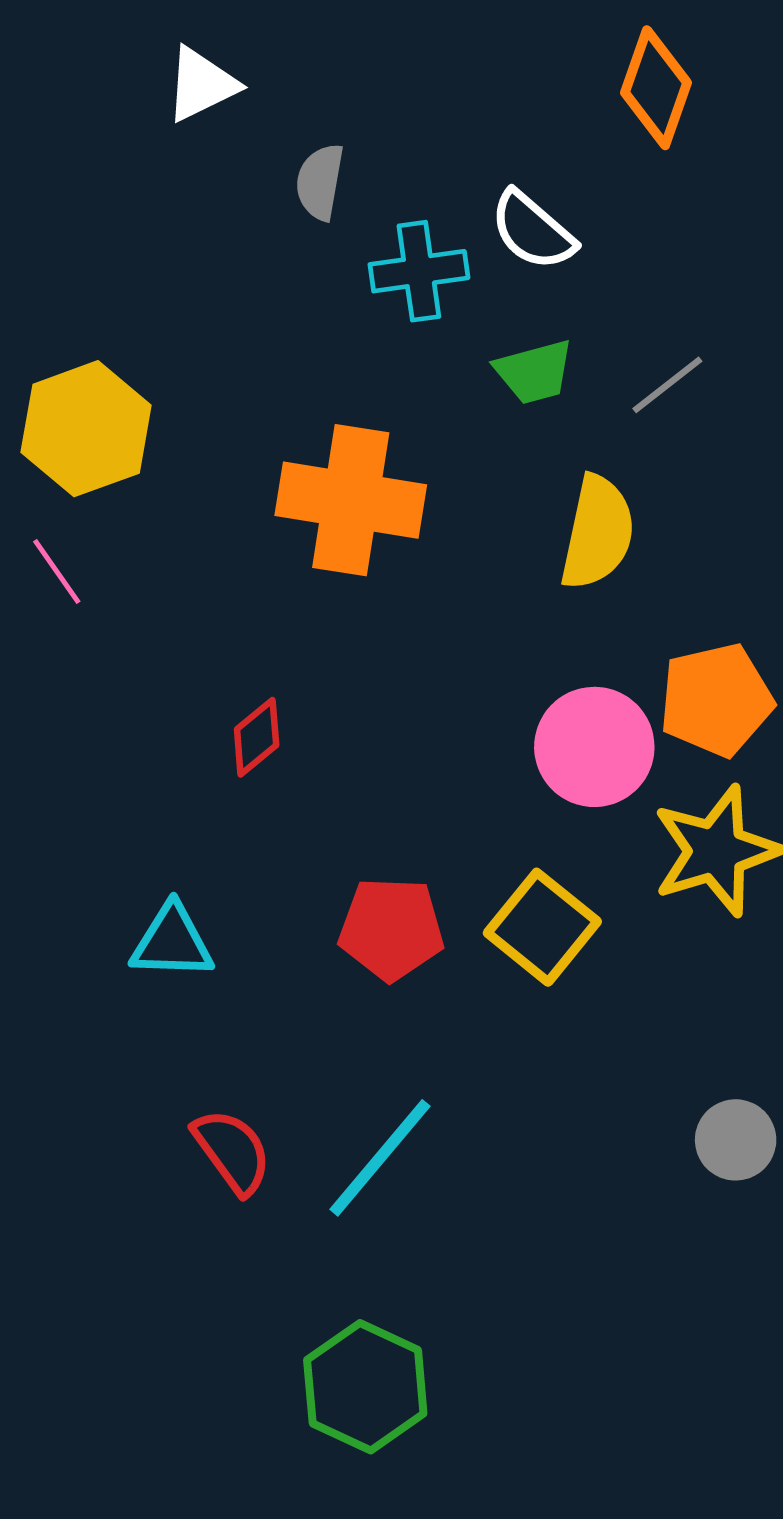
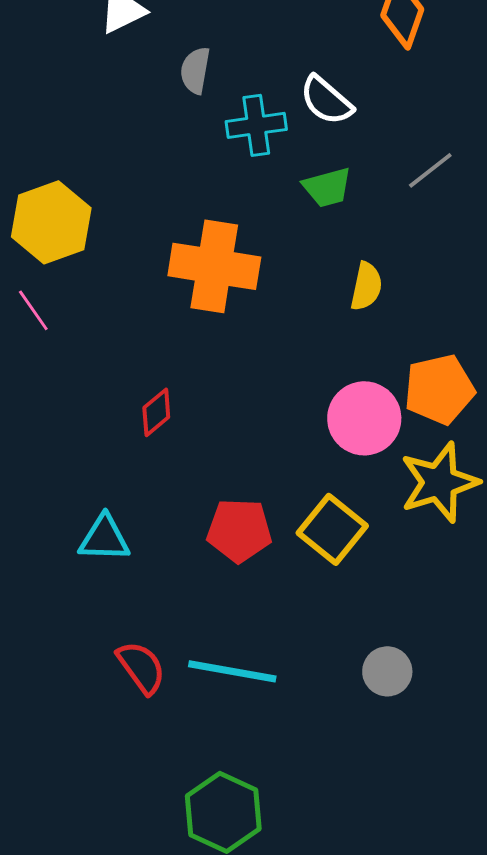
gray line: (667, 385) -> (430, 170), moved
yellow semicircle: (598, 533) -> (366, 286), size x0.7
gray circle: (736, 1140) -> (387, 671), moved
cyan line: (380, 1158) -> (232, 671), turned 60

